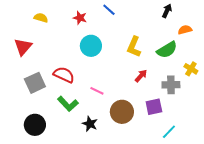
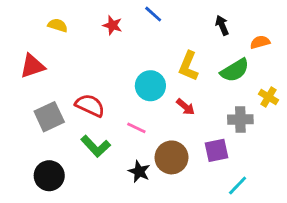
black arrow: (167, 11) -> (222, 25), moved, turned -48
cyan circle: (91, 46) -> (150, 86), moved
red triangle: (23, 47) -> (32, 66), turned 30
red arrow: (141, 76) -> (186, 107), moved, turned 88
black star: (90, 124) -> (139, 171), moved

